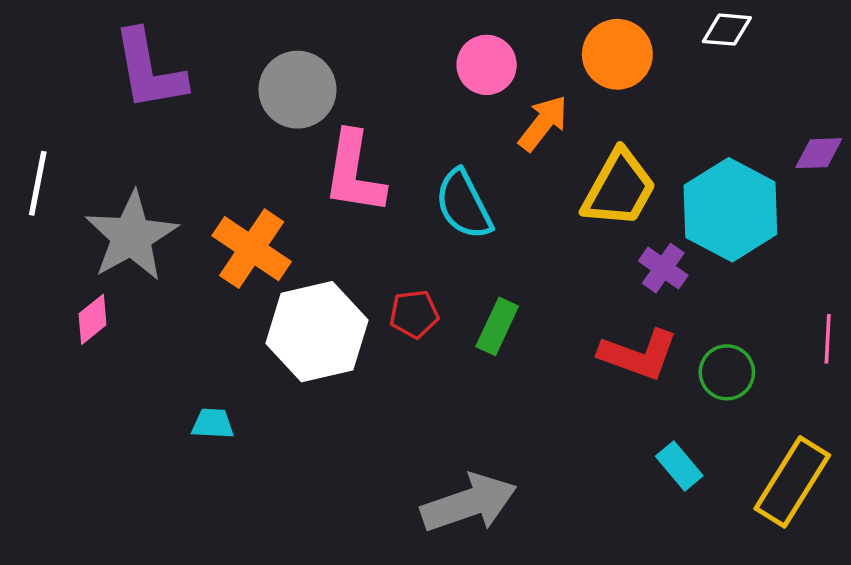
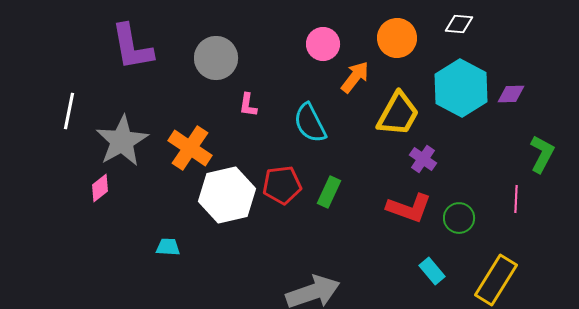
pink L-shape: (354, 173) -> (248, 105), size x0.5
cyan hexagon: (730, 210) -> (461, 88), moved
red pentagon: (414, 314) -> (282, 185), size x1.4

